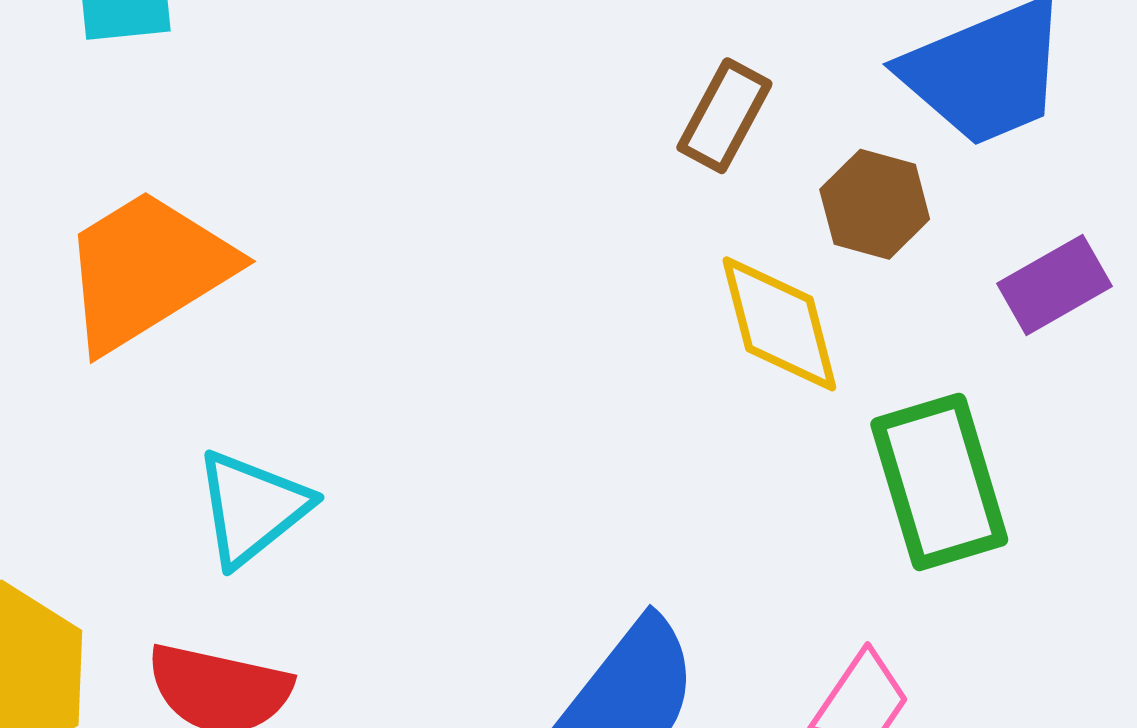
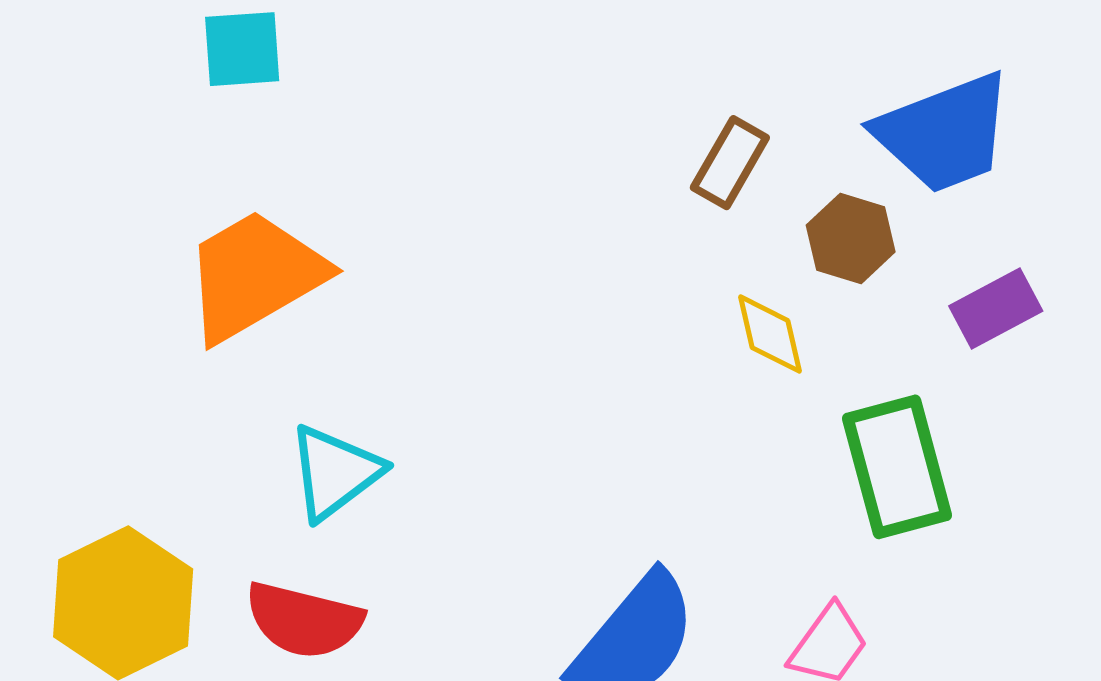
yellow diamond: (779, 324) -> (770, 334), size x0.7

